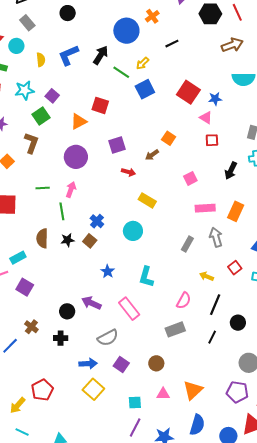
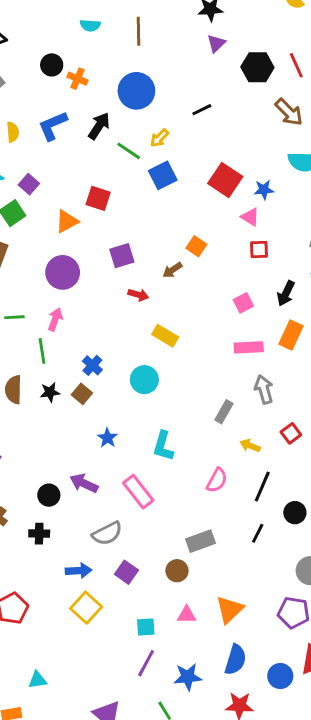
orange cross: (152, 16) -> (78, 79), moved, turned -32
brown arrow: (232, 45) -> (289, 112), turned 65
pink square: (190, 178) -> (243, 303), moved
orange rectangle: (236, 211) -> (291, 335), moved
gray rectangle: (187, 244) -> (224, 412), moved
gray rectangle: (175, 329) -> (200, 541), moved

